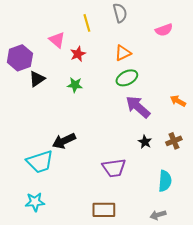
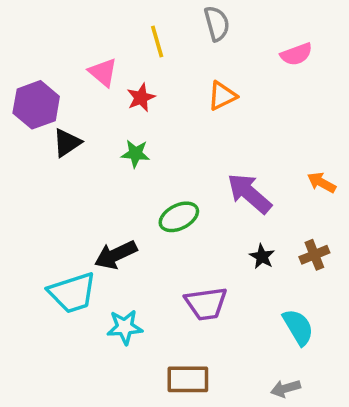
green ellipse: (127, 78) -> (179, 217), moved
cyan semicircle: (165, 181) -> (298, 327), turned -35
cyan star: (35, 202) -> (125, 327), moved

